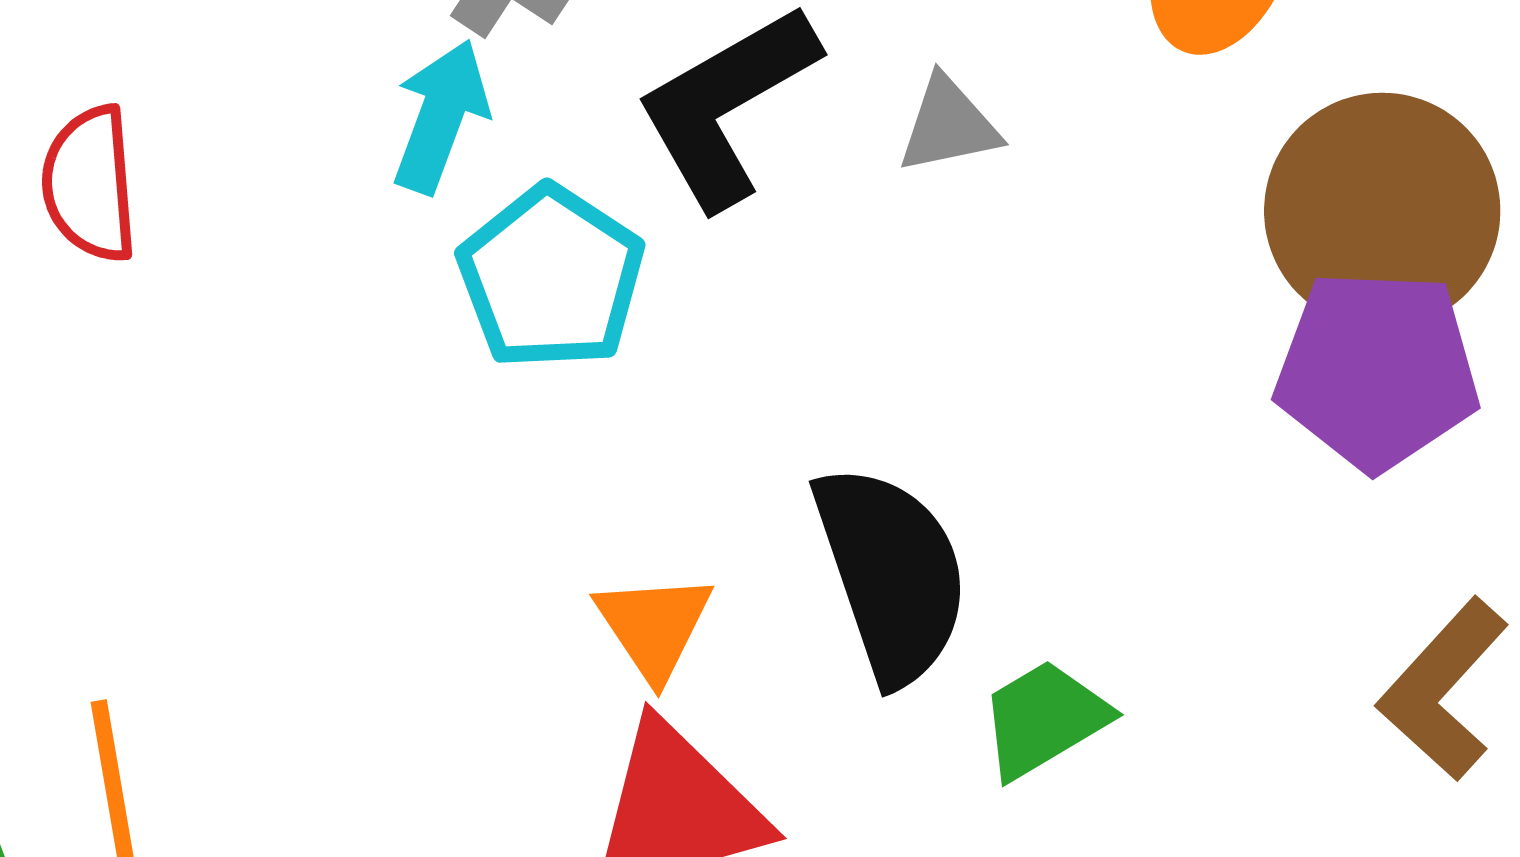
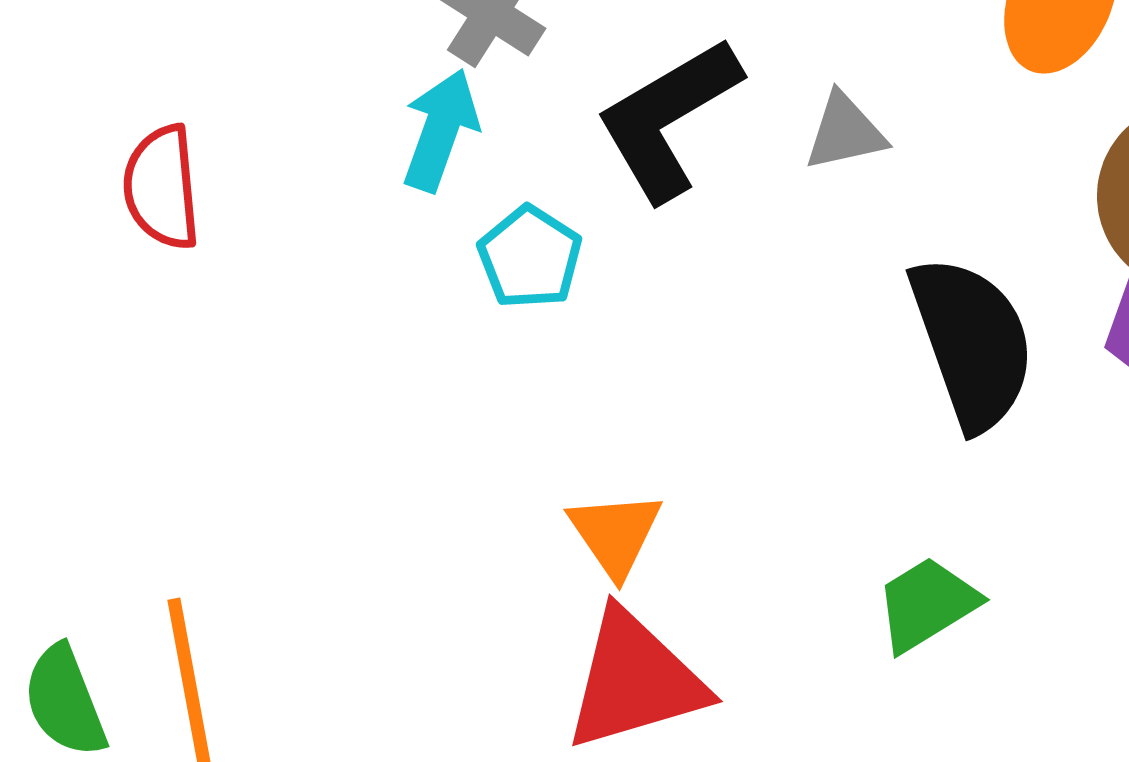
cyan pentagon: (551, 278) -> (530, 257), size x0.7
black semicircle: (891, 574) -> (972, 343), moved

